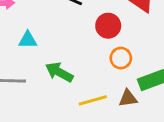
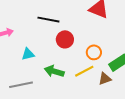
red circle: (108, 26) -> (65, 39), moved
yellow line: (93, 100) -> (84, 71), moved

